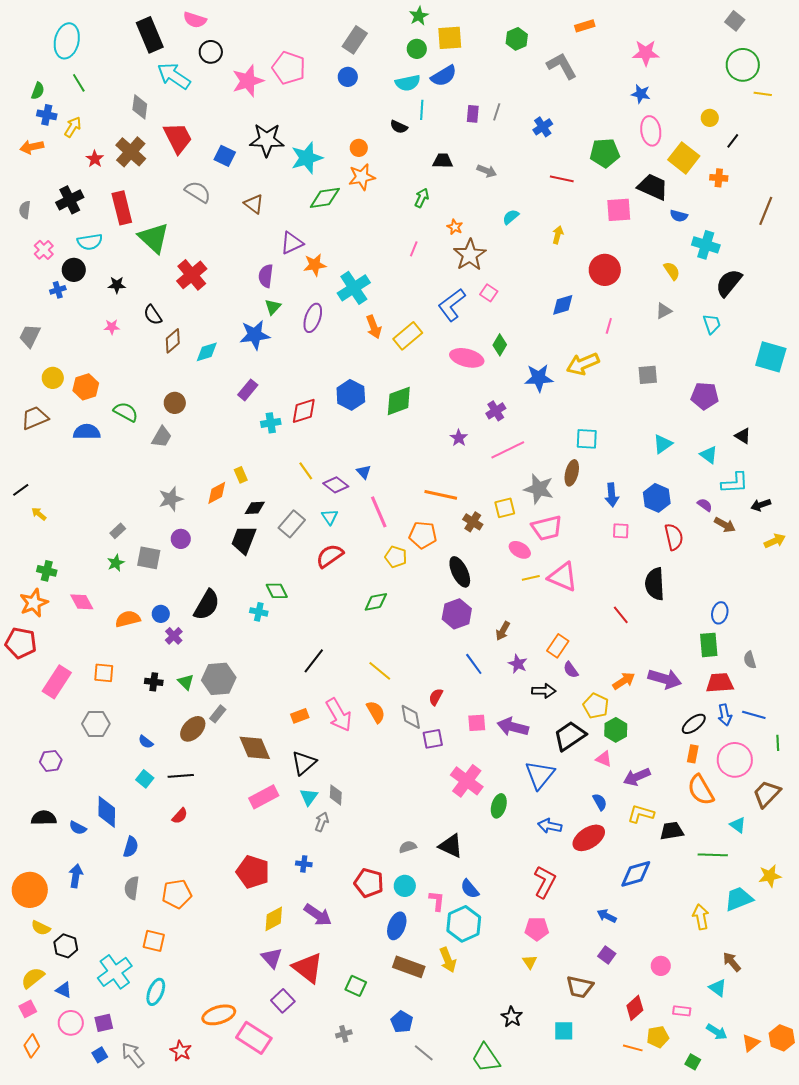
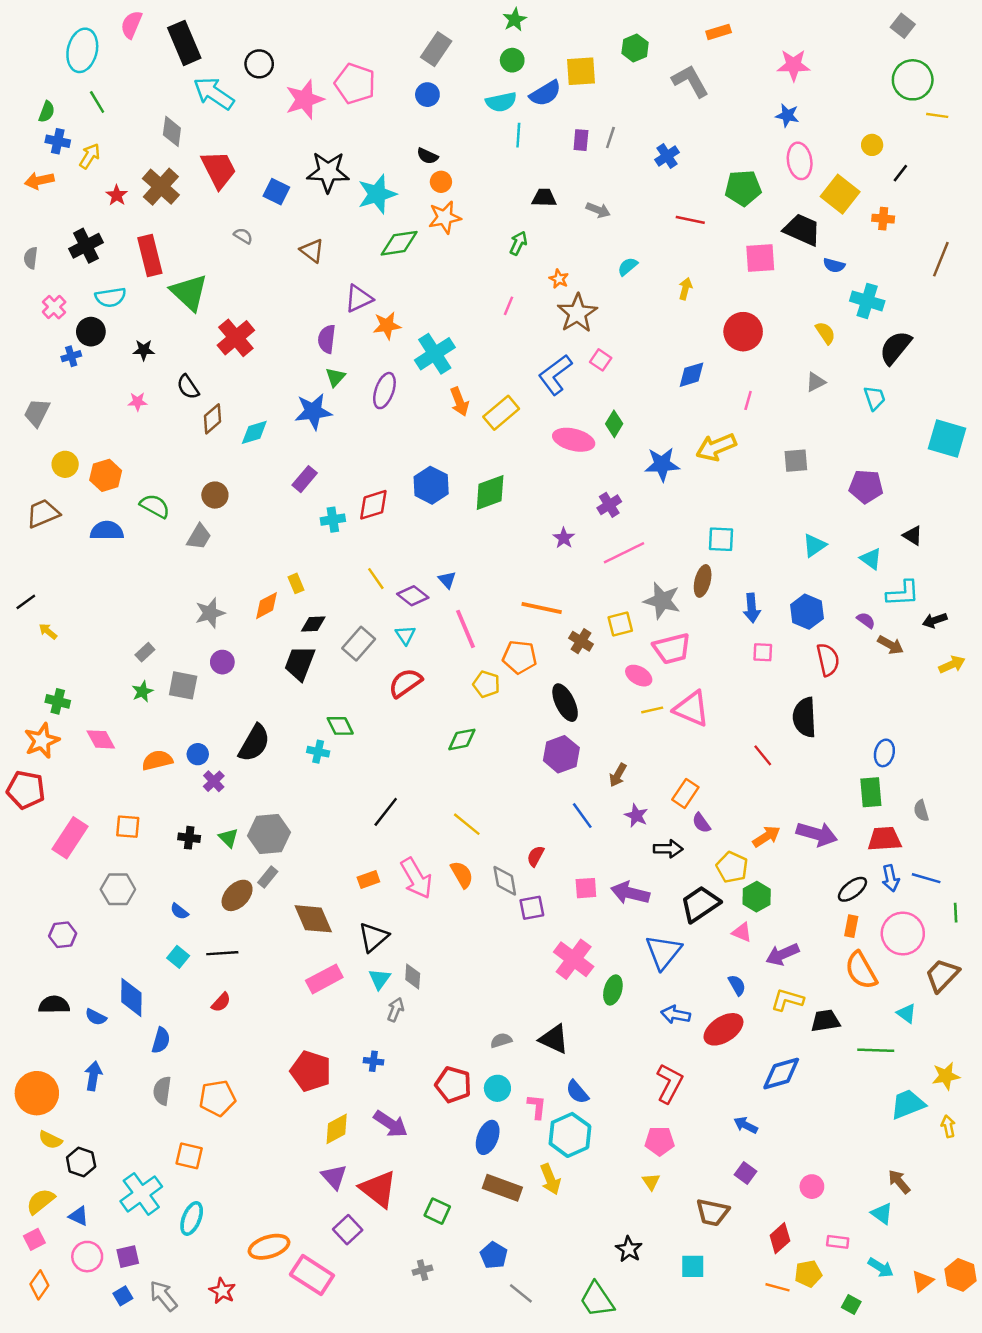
pink semicircle: (195, 20) -> (131, 25), moved, turned 95
yellow square: (450, 38) -> (581, 71), moved
black semicircle: (399, 127) -> (427, 156), moved
gray semicircle: (198, 192) -> (243, 236), size x0.6
yellow arrow: (701, 917) -> (948, 1126), moved, size x0.7

